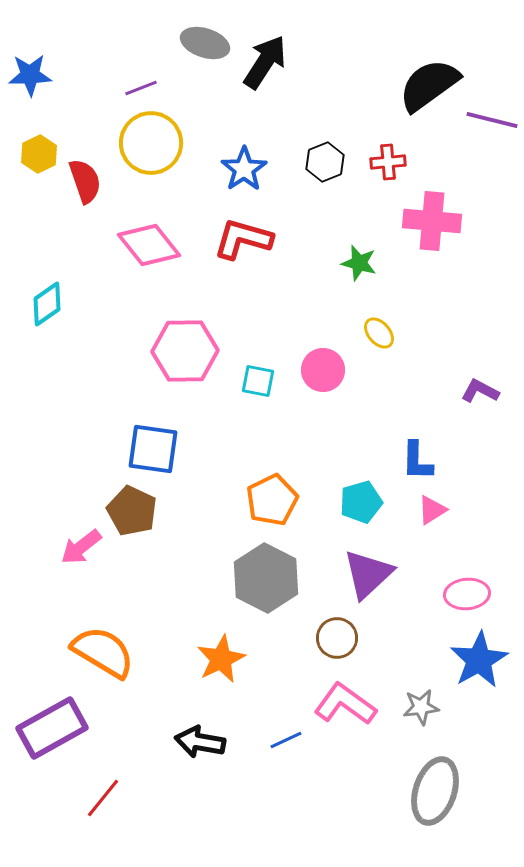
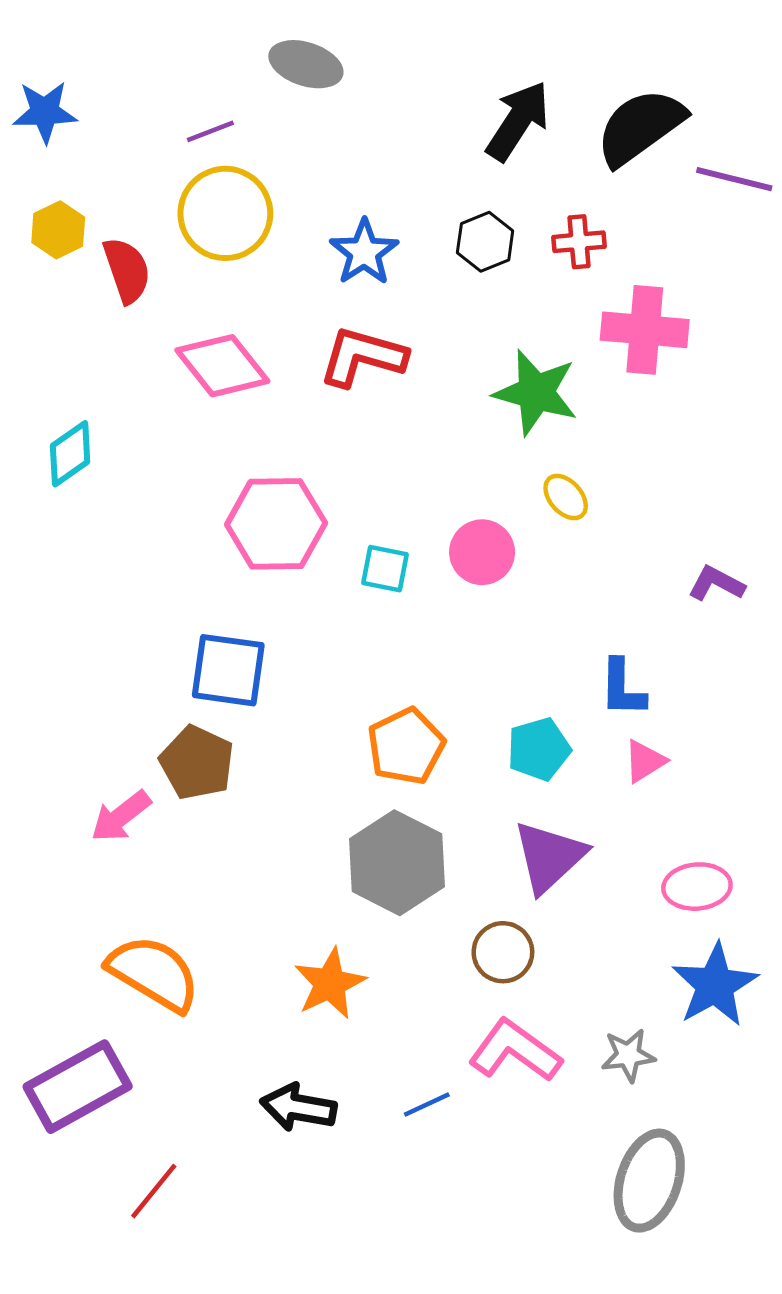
black arrow: (265, 62) -> (518, 121), moved
green star: (359, 263) -> (536, 393), size x1.6

